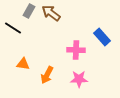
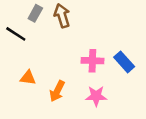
brown arrow: (51, 13) -> (62, 16), turned 36
blue rectangle: (102, 37) -> (124, 62), moved

